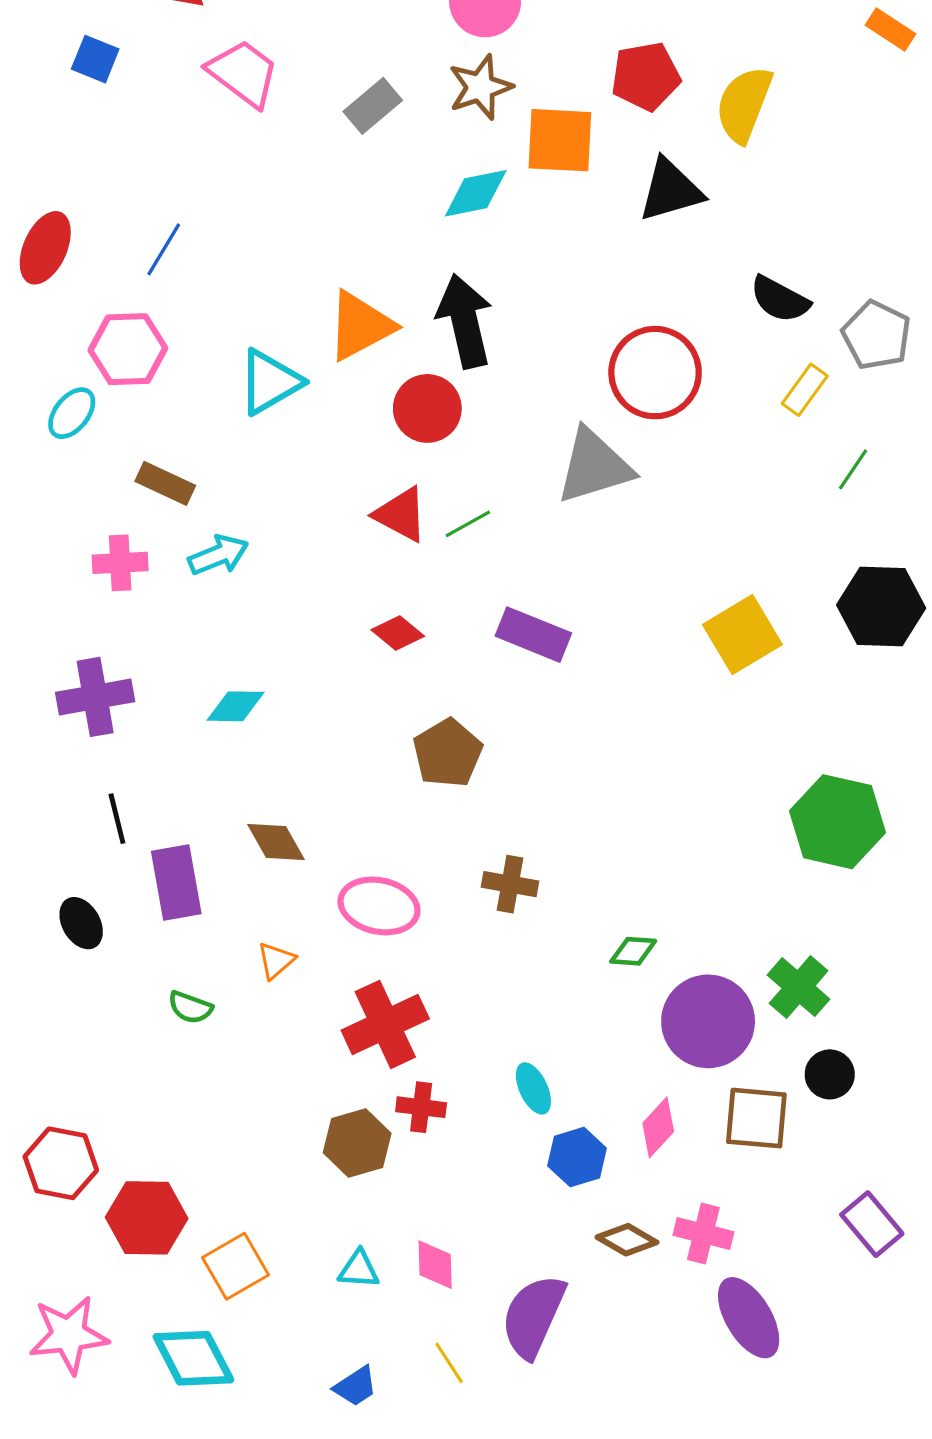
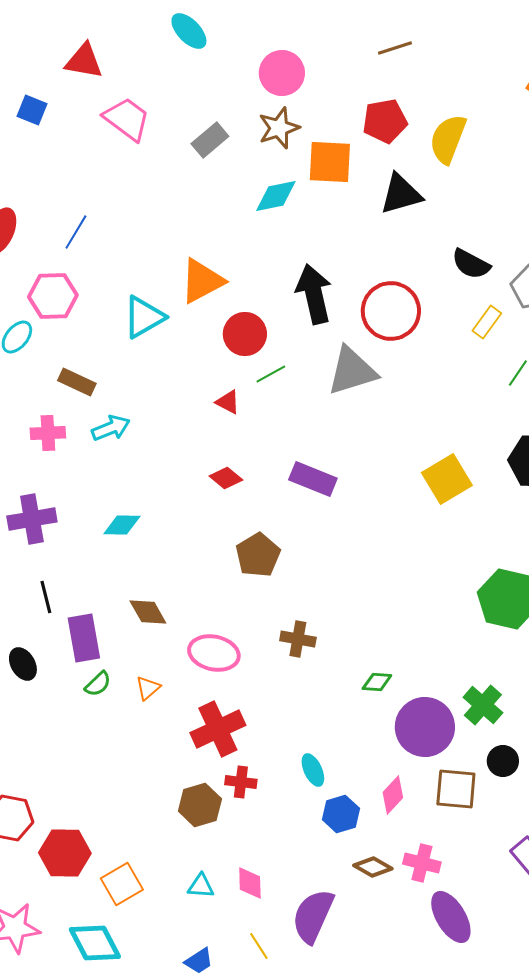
black arrow: (465, 321) -> (314, 294), moved
red triangle: (401, 515) -> (228, 402), size x0.7
green line: (468, 524) -> (271, 374), moved
green semicircle: (190, 1007) -> (98, 684), moved, turned -64

